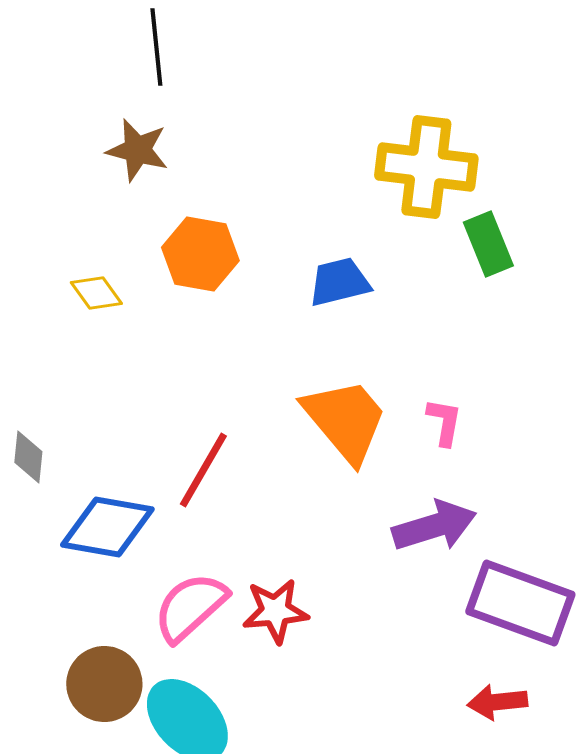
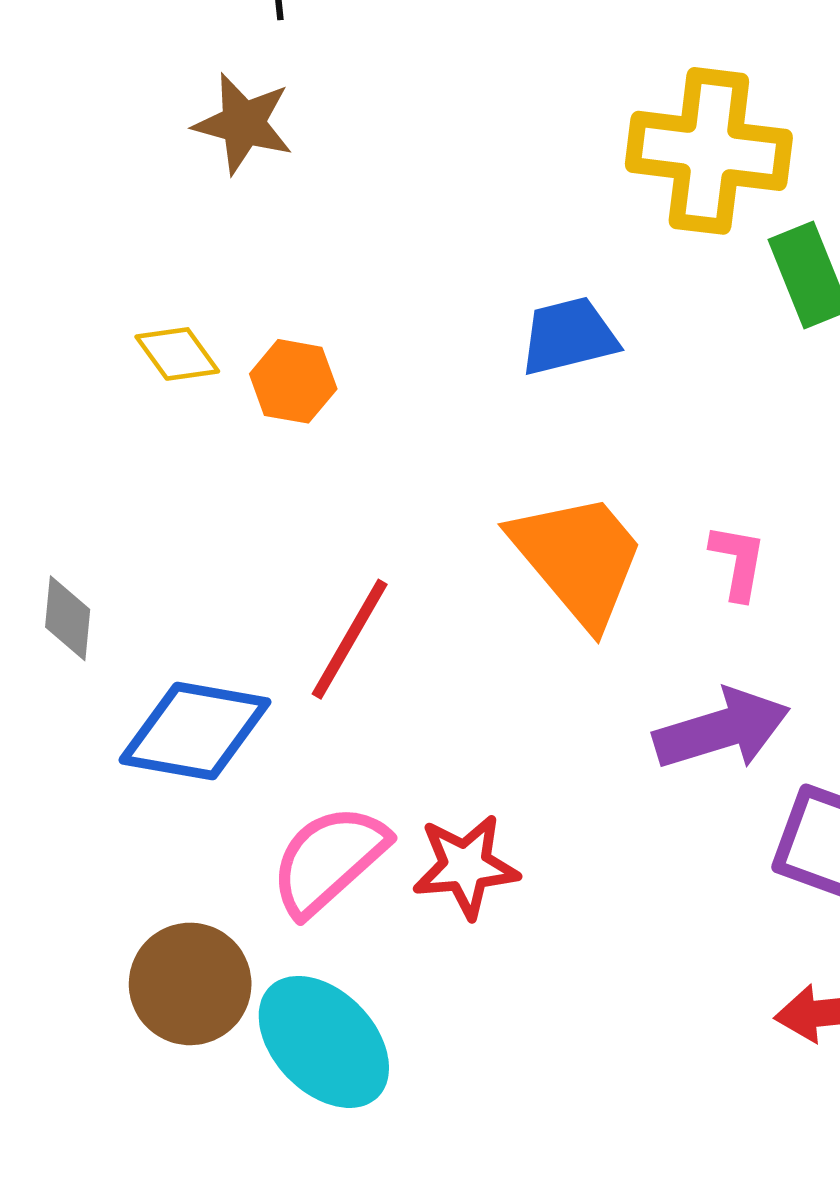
orange hexagon: (200, 254) -> (293, 381), moved, size x0.7

